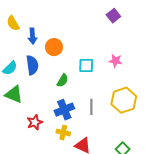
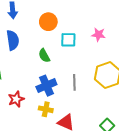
orange circle: (54, 47) -> (48, 22), moved
green semicircle: (63, 80) -> (44, 56), turned 120

